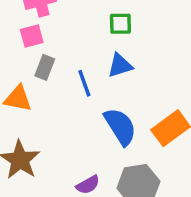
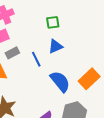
gray rectangle: (45, 67) -> (12, 53), turned 48

